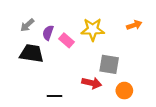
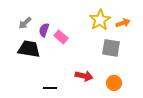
yellow star: (93, 29) -> (100, 20), moved, turned -30
gray square: (109, 64) -> (111, 48), moved

